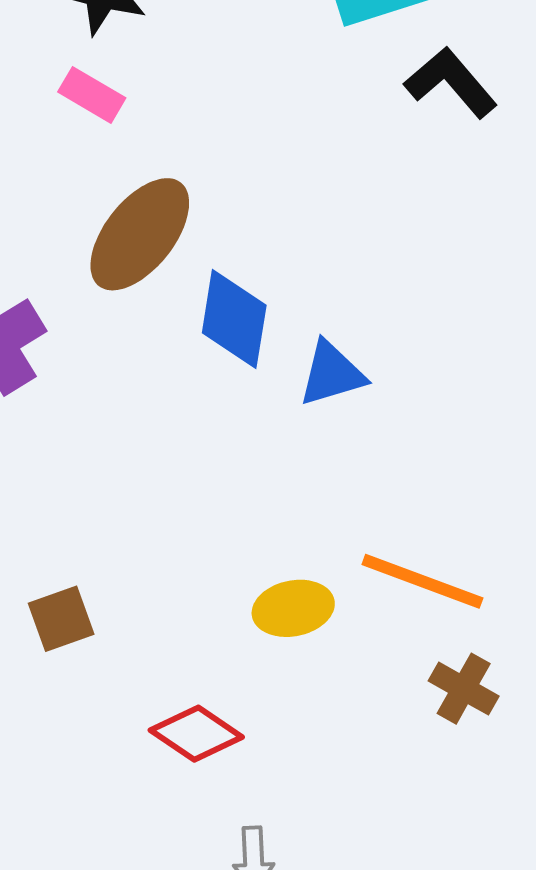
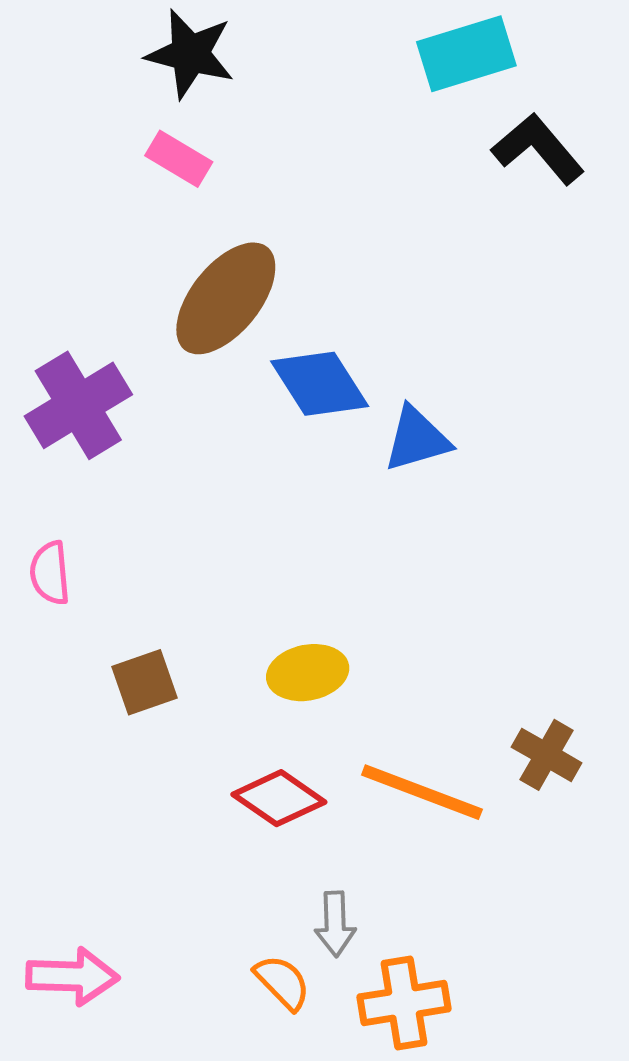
blue diamond: (234, 319) -> (320, 384), turned -42
orange line: (422, 581) -> (422, 792), moved
yellow ellipse: (293, 608) -> (308, 673), moved

